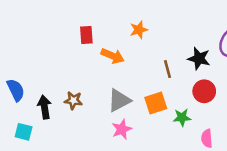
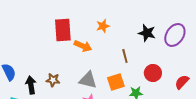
red rectangle: (86, 35) -> (63, 30), size x1.6
black star: (199, 59) -> (147, 33), moved
gray triangle: (119, 100) -> (88, 80), turned 42

